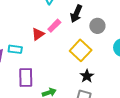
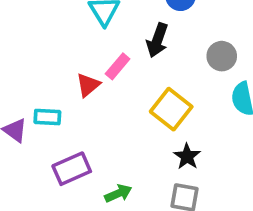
gray circle: (97, 26) -> (222, 56), moved
purple rectangle: (26, 77) -> (72, 169), turned 72

